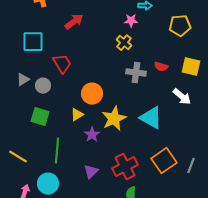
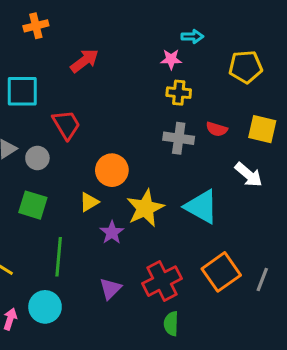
yellow cross: (124, 43) -> (179, 93), moved, turned -35

